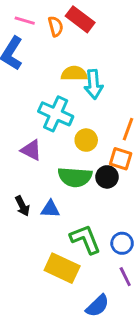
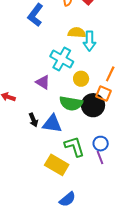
black circle: (107, 177) -> (93, 105), size x1.5
blue triangle: (50, 209) -> (52, 124), size x1.5
blue circle: (122, 243) -> (101, 144), moved
purple line: (125, 277) -> (100, 158), moved
blue semicircle: (97, 306) -> (67, 199), moved

